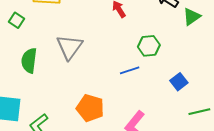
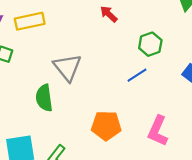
green semicircle: (29, 61) -> (44, 98), moved

